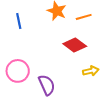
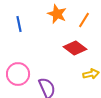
orange line: (84, 17) -> (84, 20), turned -42

